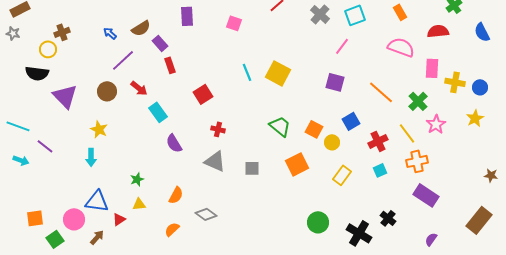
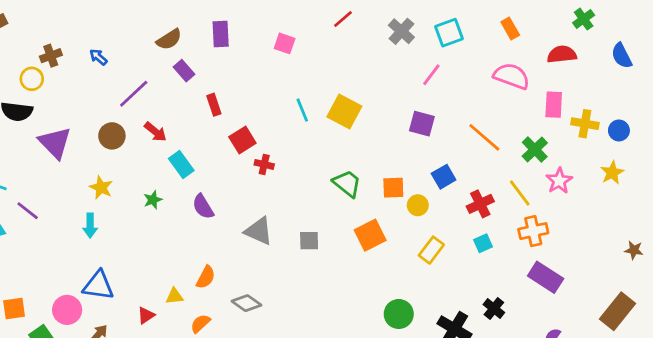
brown semicircle: (141, 28) -> (169, 39), moved
blue arrow: (110, 33) -> (98, 57), moved
red rectangle: (170, 65) -> (214, 105), moved
red cross: (218, 129) -> (264, 164), moved
orange square: (314, 129) -> (393, 188), turned -30
green star: (137, 179) -> (153, 200), moved
yellow triangle: (139, 204) -> (174, 296), moved
red triangle: (119, 219) -> (146, 315), moved

